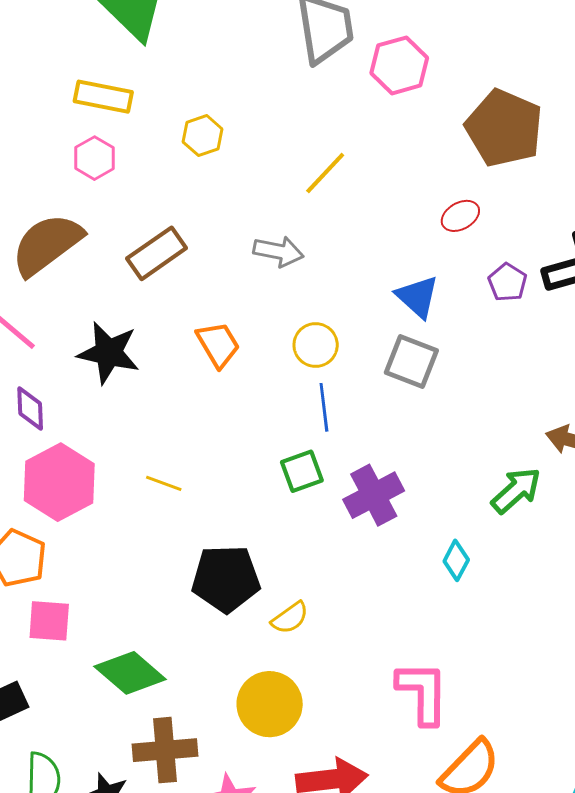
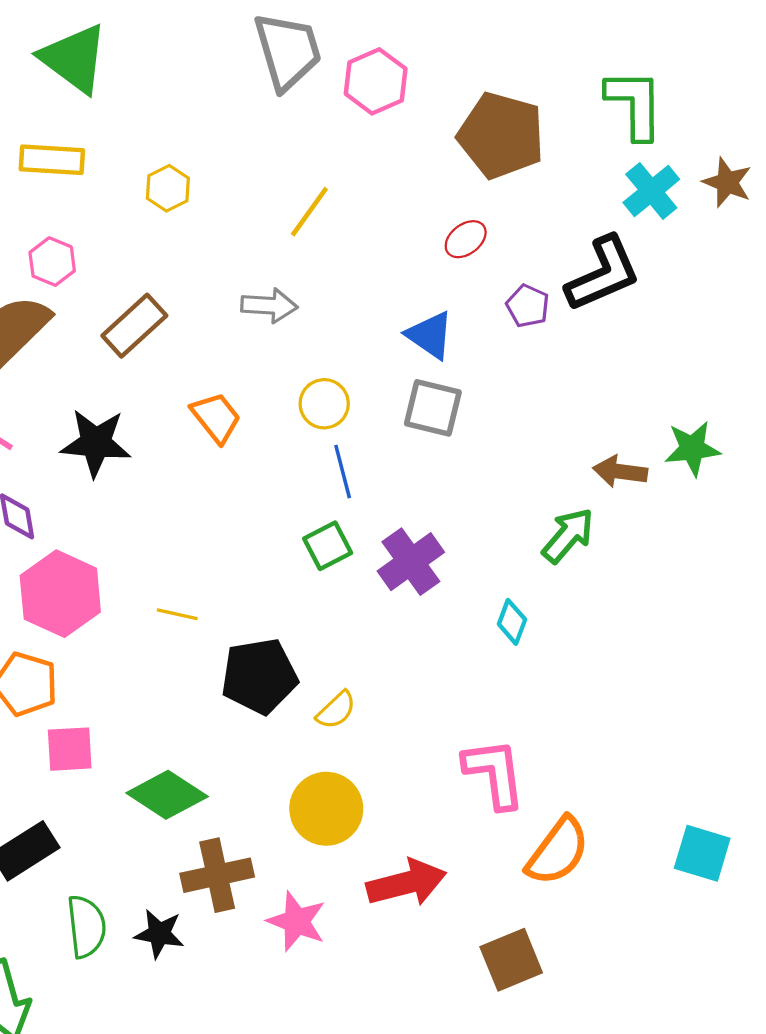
pink hexagon: (94, 158) -> (52, 262), moved
yellow line: (164, 483) -> (177, 614), moved

